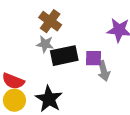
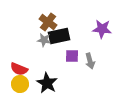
black rectangle: (64, 56) -> (59, 36), moved
purple square: (94, 58) -> (72, 56), moved

